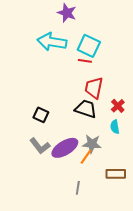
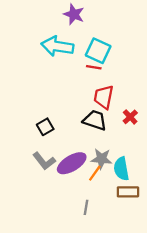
black square: (41, 115) -> (45, 127), turned 35
cyan semicircle: (115, 127) -> (121, 169), moved, size x1.5

